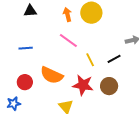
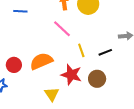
blue line: (26, 48) -> (20, 11), moved
orange semicircle: (52, 75) -> (41, 61), turned 125

